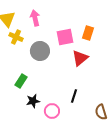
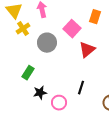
orange rectangle: (88, 33) -> (95, 17), moved
yellow cross: (16, 37) -> (23, 29), turned 32
pink square: (65, 37) -> (72, 29), turned -36

